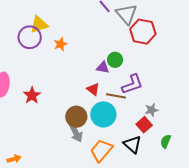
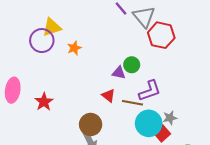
cyan circle: (103, 114) -> (149, 123), moved

